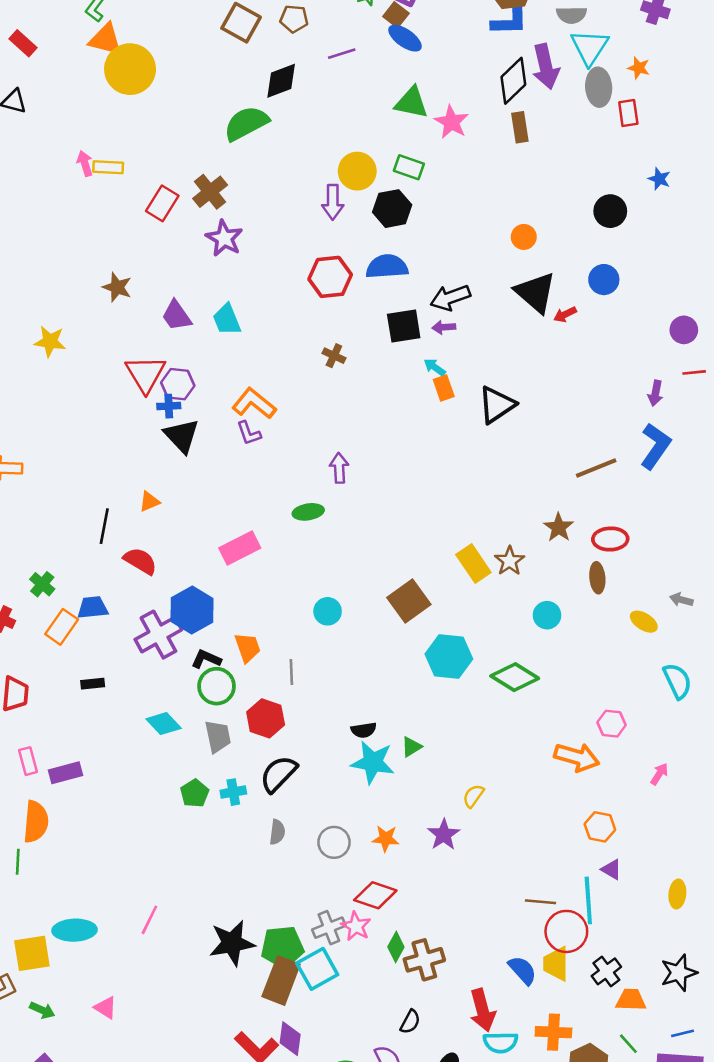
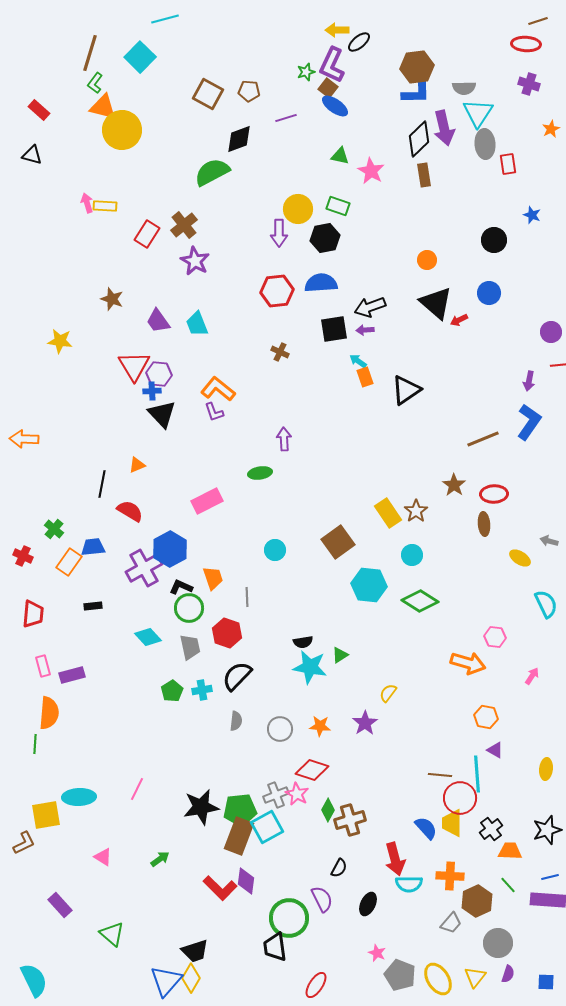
orange star: (639, 68) -> (551, 129), moved, turned 30
green triangle: (411, 103) -> (340, 156), size x0.7
cyan circle: (547, 615) -> (412, 555), moved
green arrow: (42, 1010) -> (160, 859), moved, turned -60

